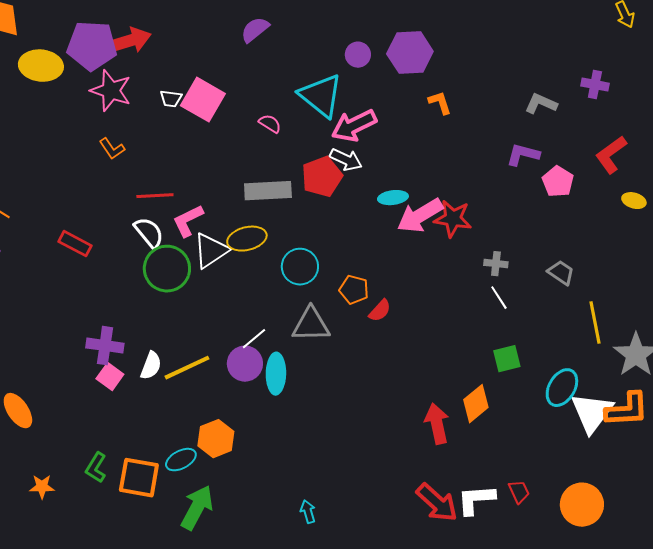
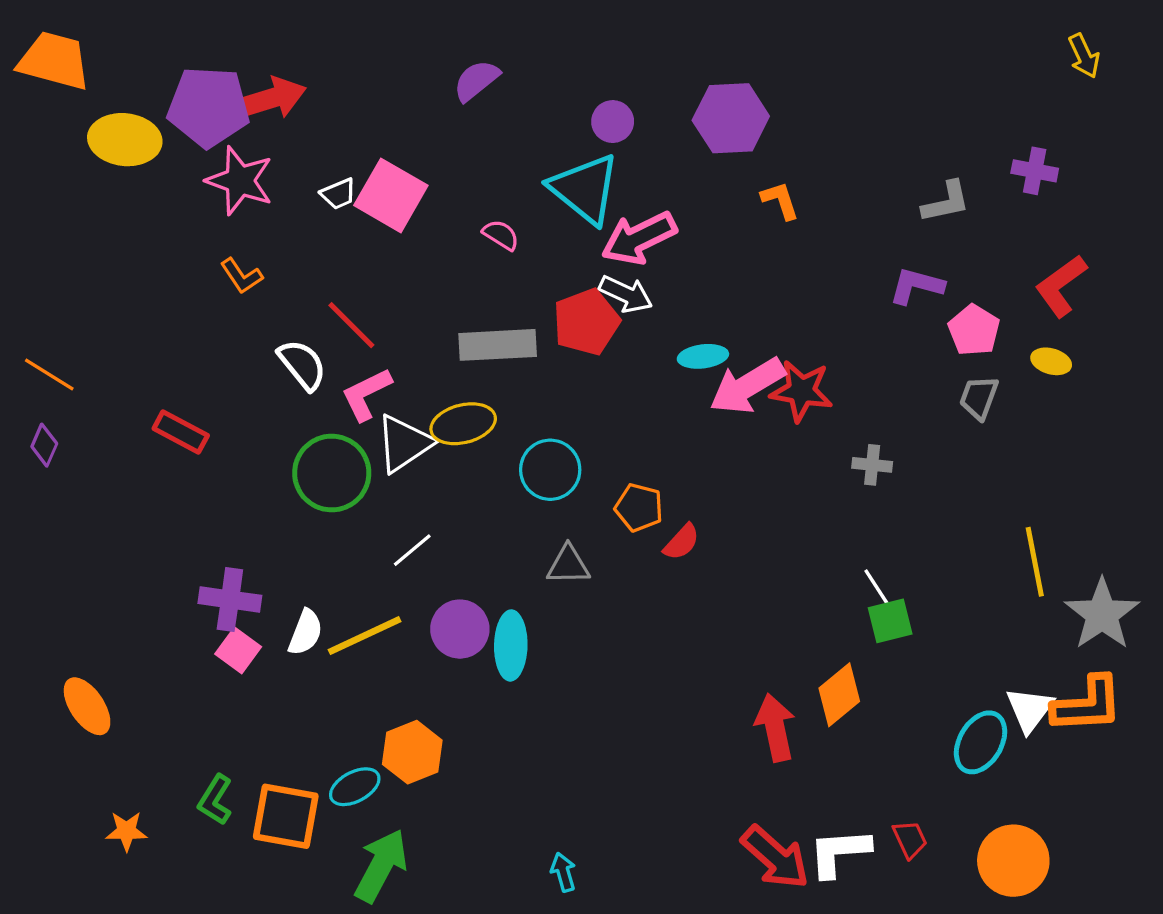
purple circle: (358, 55) -> (613, 122), moved
white trapezoid: (171, 99) -> (338, 194), turned -30
gray L-shape: (541, 104) -> (946, 202), turned 144
red line: (155, 196) -> (351, 325), moved, turned 48
yellow ellipse: (634, 201) -> (1051, 361), moved
white semicircle: (149, 233) -> (302, 365), moved
gray trapezoid: (561, 273) -> (979, 397), moved, turned -104
white line: (499, 298) -> (877, 588), moved
gray triangle: (311, 325) -> (568, 565), size x0.7
white line: (254, 339) -> (412, 550), moved
cyan ellipse: (562, 388) -> (981, 742), moved
white triangle: (592, 413) -> (1030, 710), size x0.7

